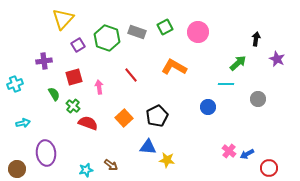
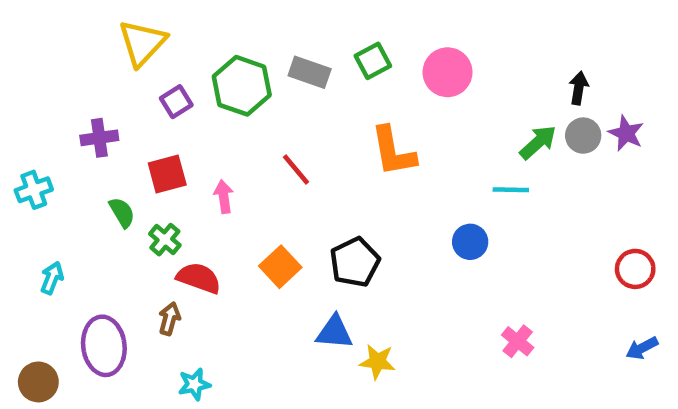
orange L-shape: (174, 67) -> (393, 151), turned -130
gray circle: (258, 99) -> (583, 136), moved
cyan arrow: (23, 123) -> (52, 278), turned -56
blue arrow: (247, 154) -> (642, 348), moved
brown arrow: (111, 165) -> (169, 319), moved, turned -112
red circle: (269, 168) -> (635, 269), moved

